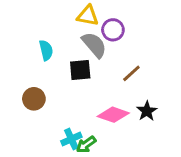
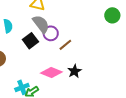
purple circle: (113, 30) -> (51, 33), moved
black square: (80, 70) -> (30, 41), turned -35

